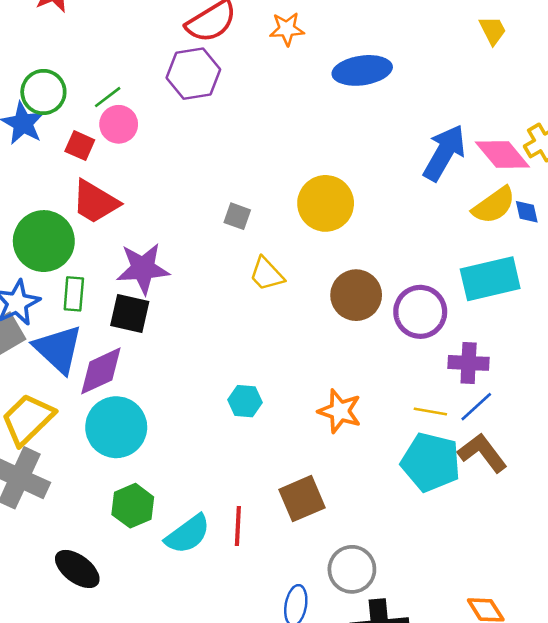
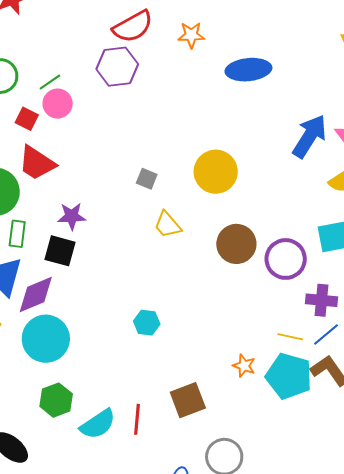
purple star: (143, 268) -> (72, 216), size x0.7
orange star: (340, 411) -> (244, 366), moved, size x0.7

